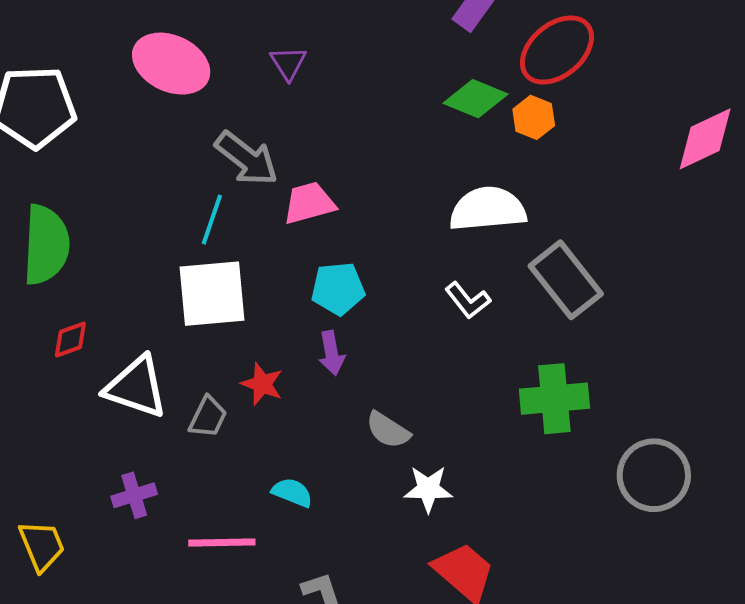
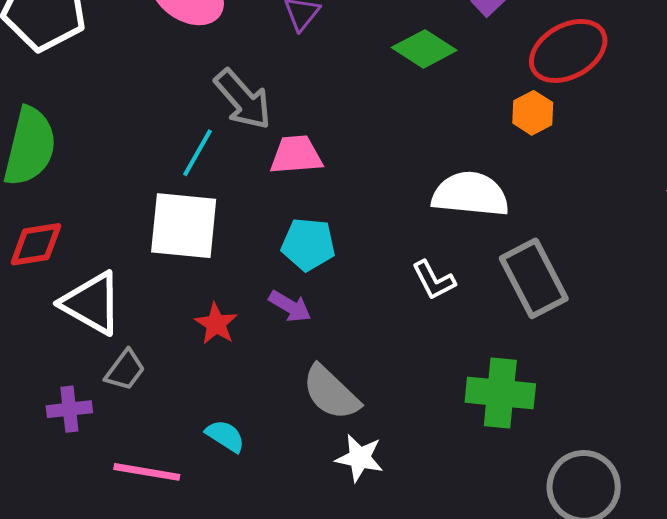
green diamond: (476, 99) -> (424, 49), moved
red diamond: (70, 340) -> (36, 244), size x1.4
purple arrow: (332, 353) -> (290, 306), turned -60
gray trapezoid: (208, 417) -> (125, 370), moved
gray semicircle: (388, 430) -> (331, 393), size x1.4

